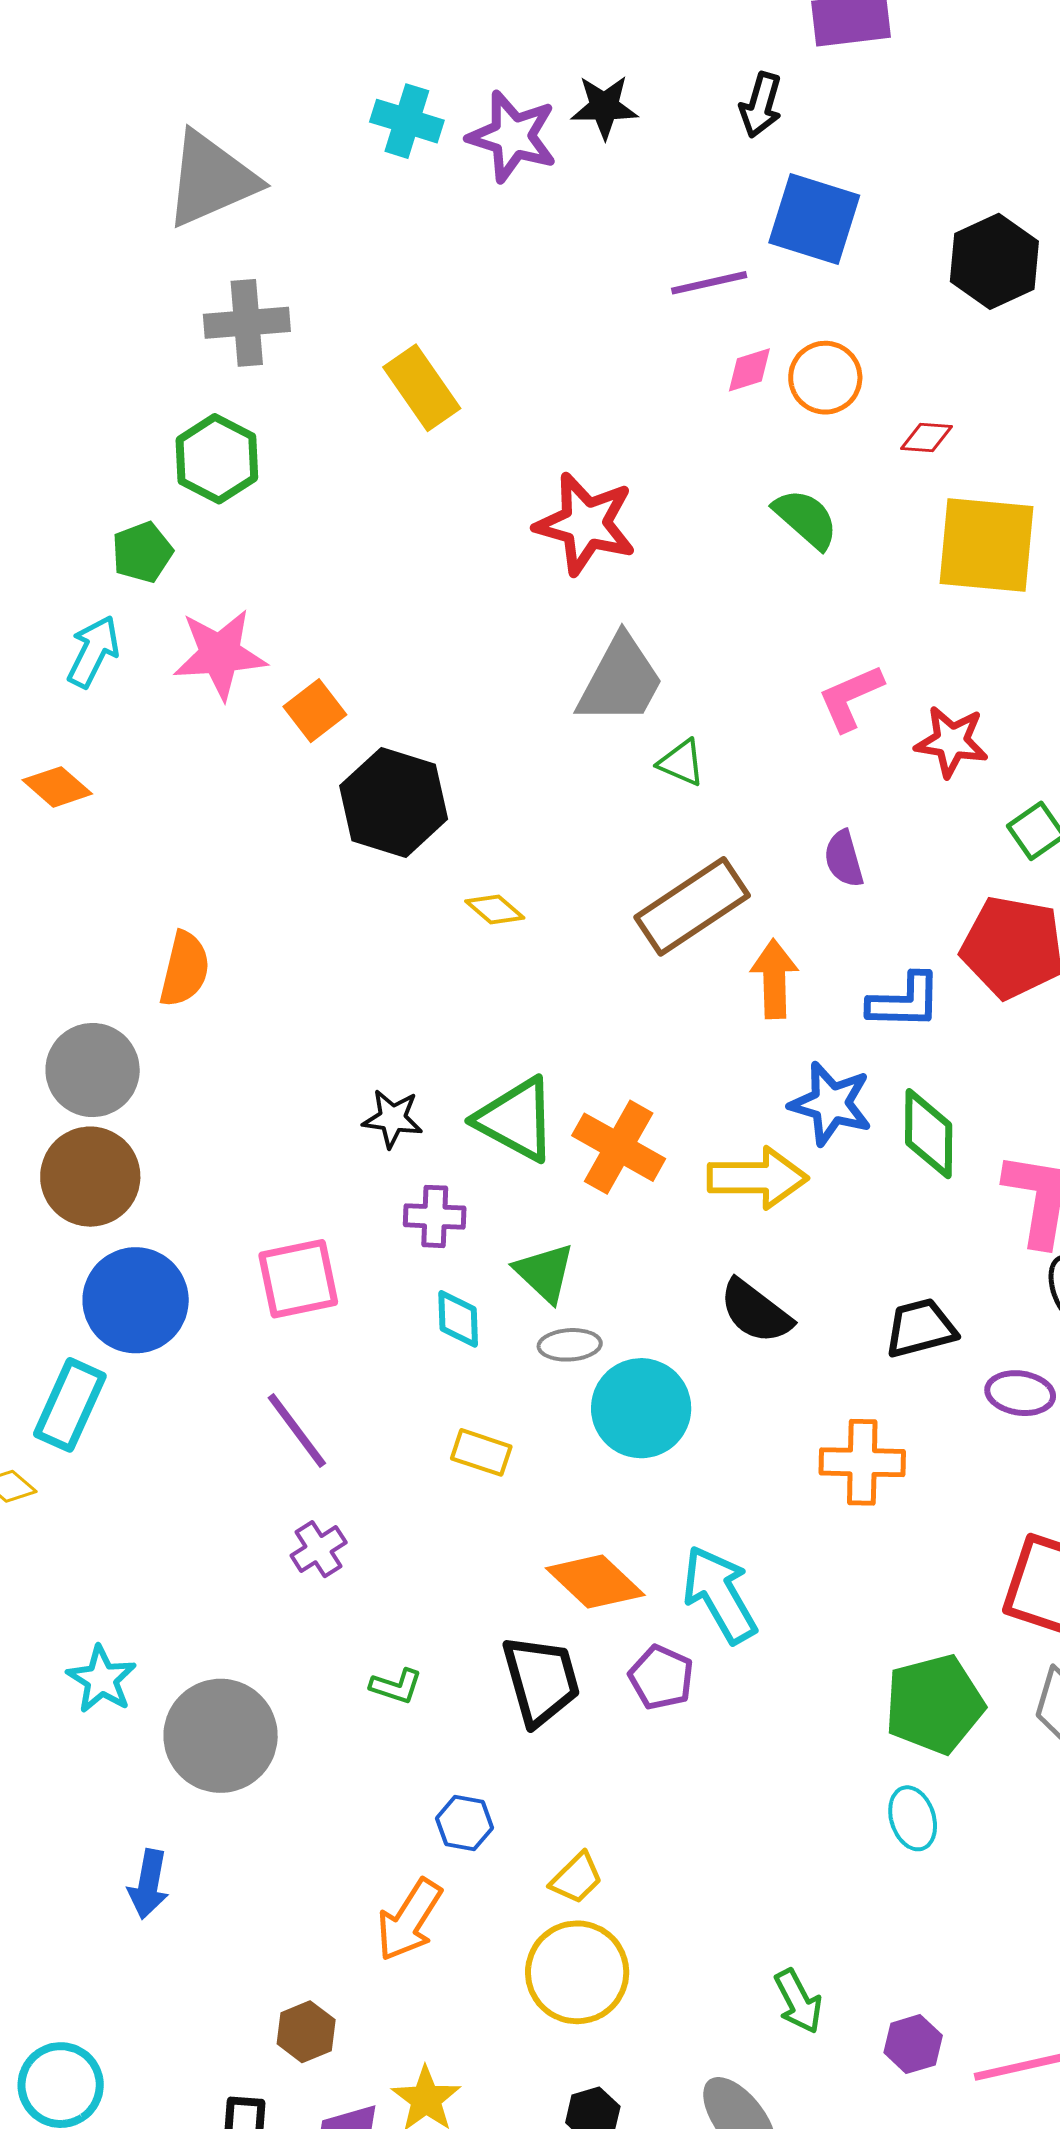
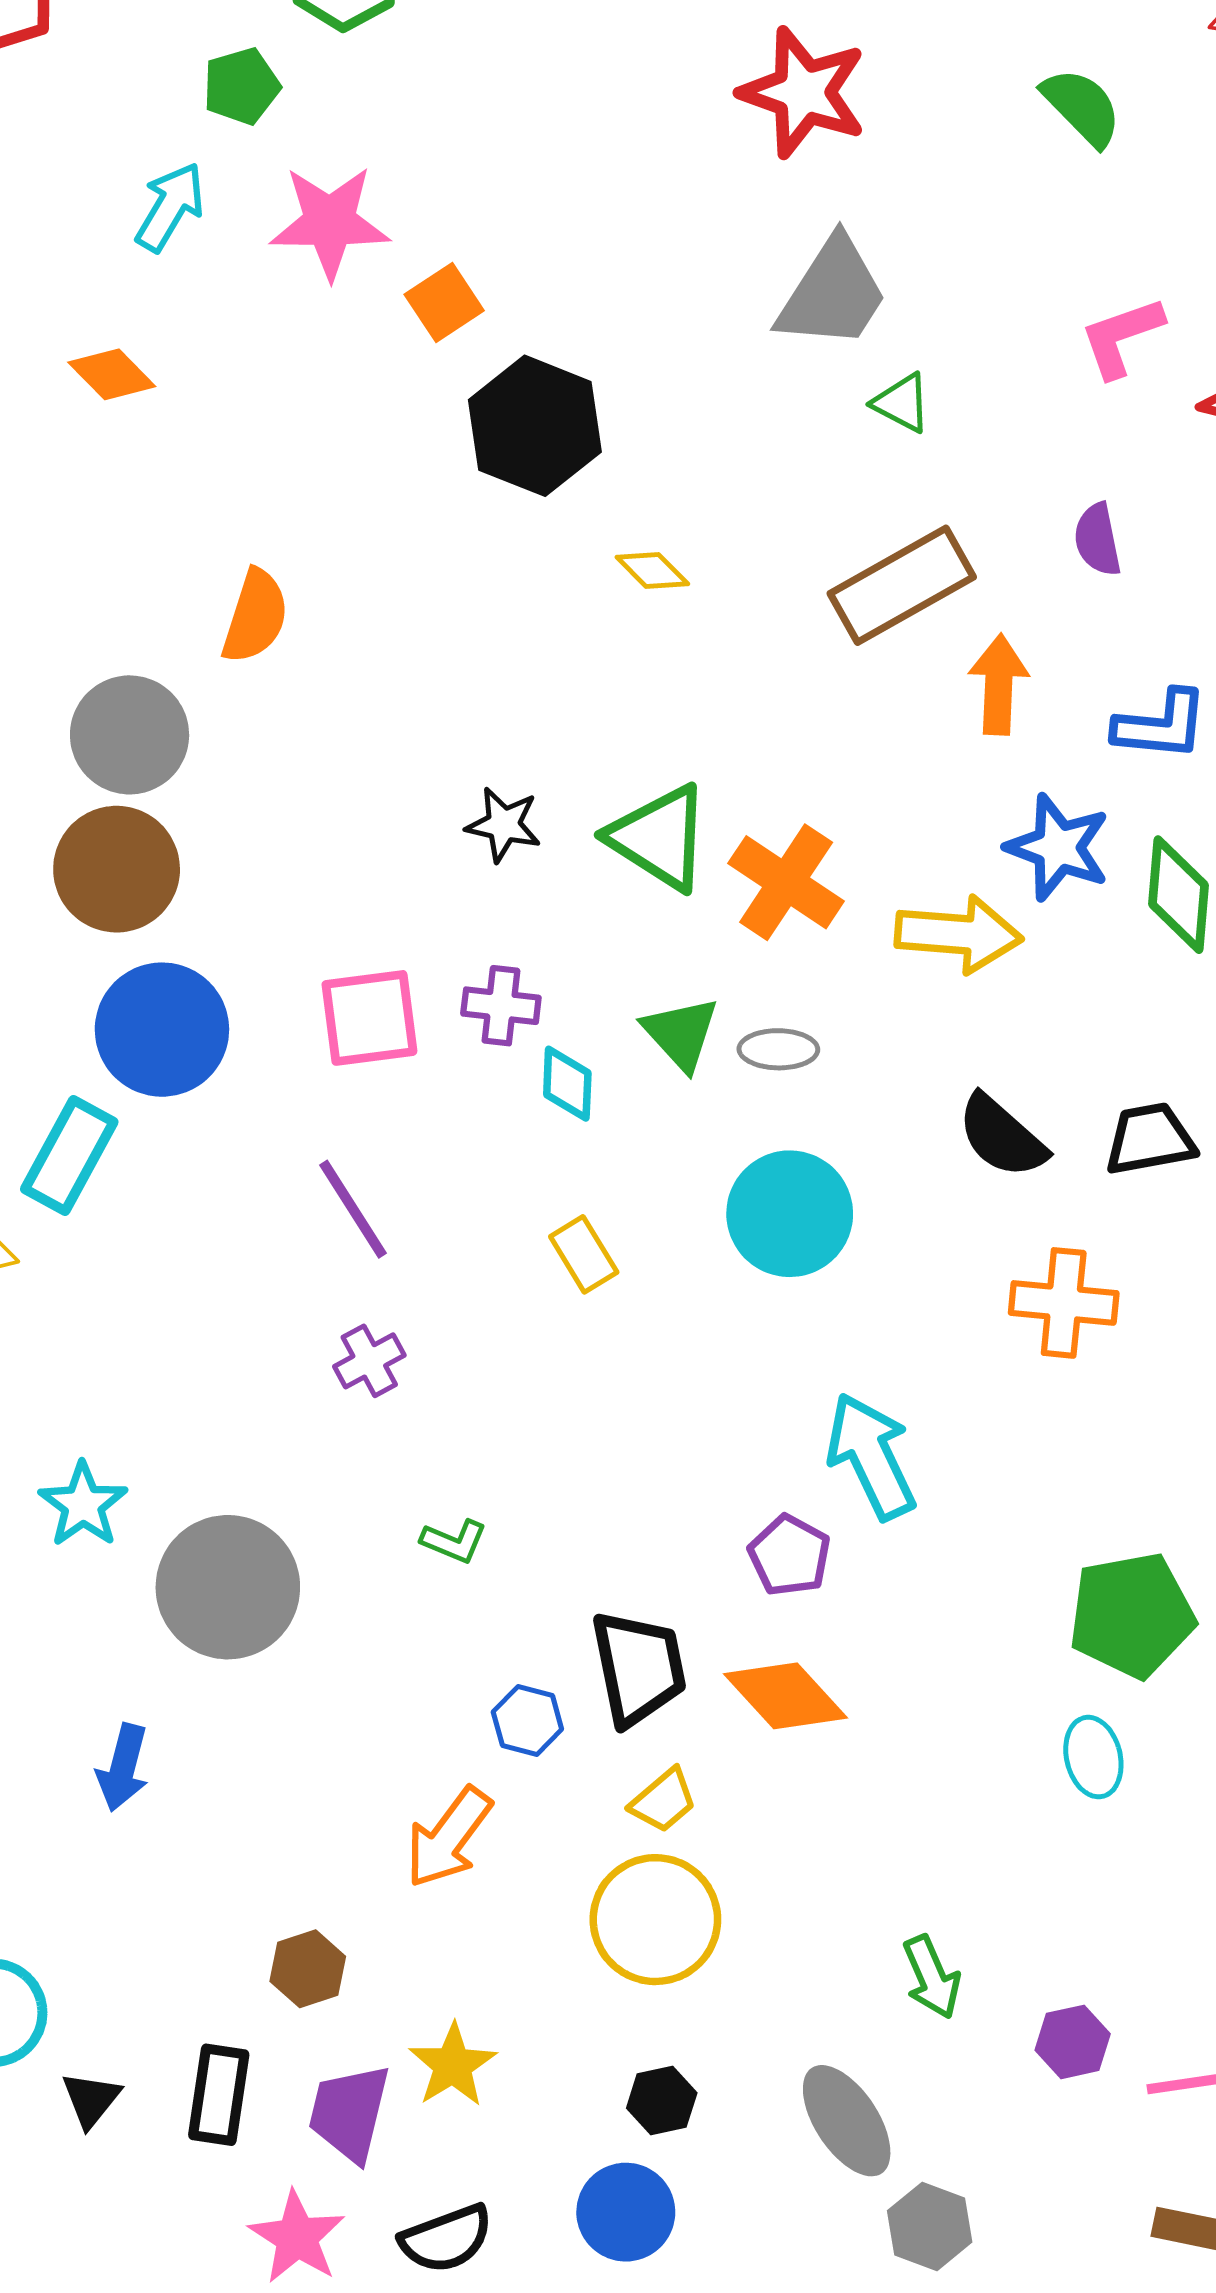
purple cross: (435, 1216) -> (501, 1006), moved
black semicircle: (756, 1311) -> (1002, 1136), moved
gray ellipse: (570, 1345) -> (778, 1049), moved
yellow rectangle: (481, 1452) -> (584, 1254), turned 36
orange diamond: (595, 1582) -> (785, 1696), moved
black trapezoid: (541, 1680) -> (638, 1668), moved

